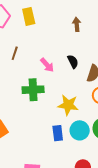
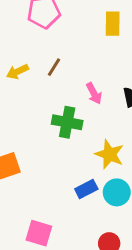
yellow rectangle: (29, 16) -> (113, 24), moved
blue rectangle: (58, 133) -> (86, 189), turned 56

